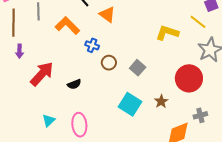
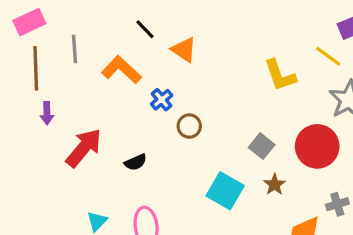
yellow L-shape: (167, 33) -> (280, 75), turned -125
blue cross: (92, 45) -> (162, 100), turned 32
gray square: (138, 68) -> (262, 146), moved

